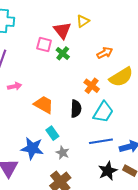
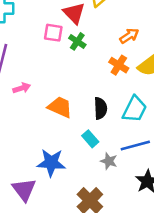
orange cross: (92, 86) -> (119, 65), moved
cyan rectangle: (52, 133) -> (90, 139), moved
gray star: (63, 153) -> (109, 161), moved

